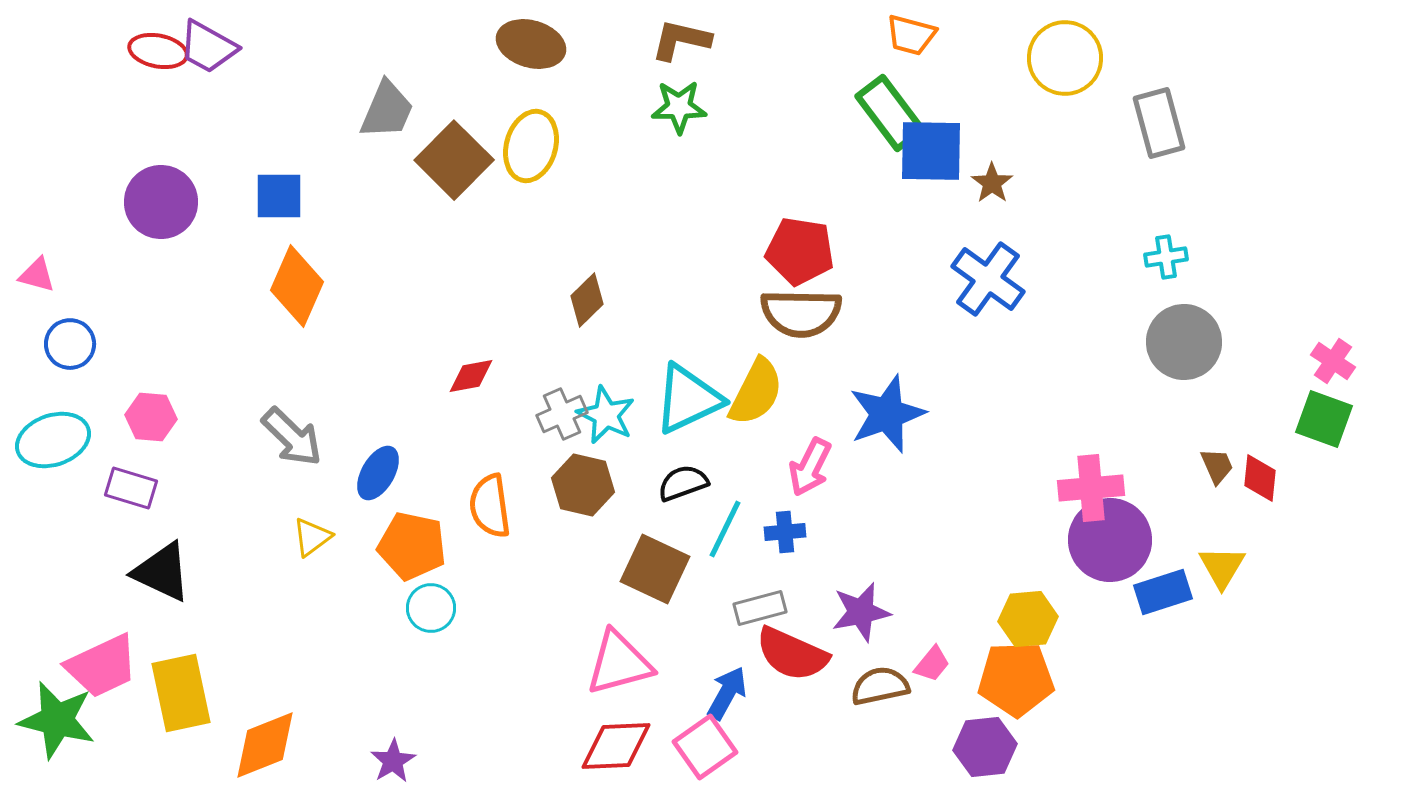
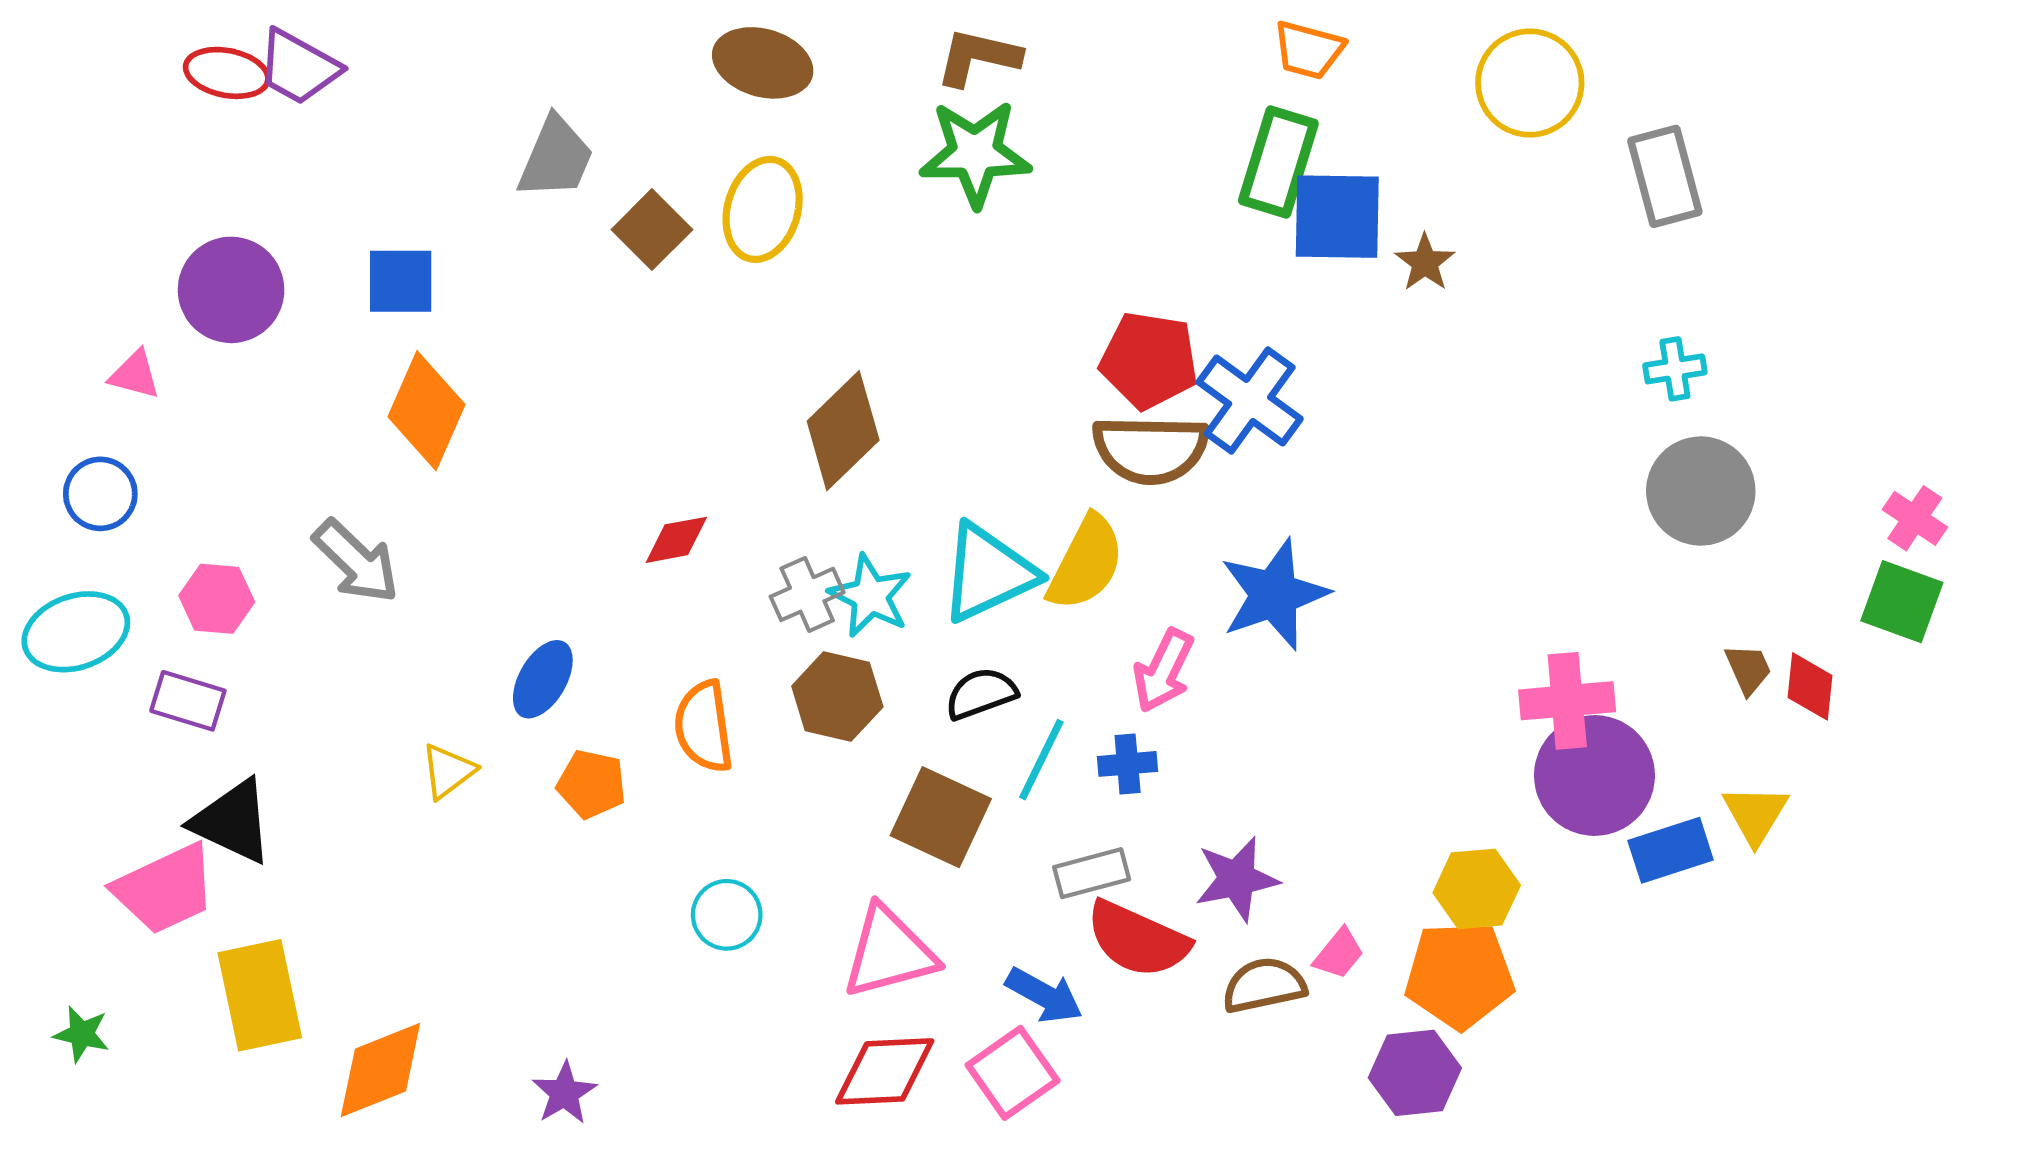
green star: (679, 107) -> (975, 153), size x1.4
green rectangle: (890, 113) -> (1278, 162), turned 54
brown square: (454, 160) -> (652, 230), size x0.7
pink triangle: (37, 275) -> (135, 375), moved
blue cross: (988, 279) -> (1250, 401), moved
brown diamond: (587, 300) -> (843, 431), size x1.5
gray arrow: (292, 437) -> (356, 561), moved
orange pentagon: (412, 546) -> (592, 784), size x0.7
cyan circle: (431, 608) -> (727, 915), moved
pink trapezoid: (102, 666) -> (165, 889), moved
blue arrow: (727, 693) -> (1044, 995), turned 90
green star: (57, 720) -> (82, 1034), size x0.5

